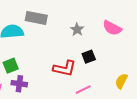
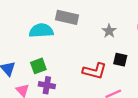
black square: (89, 57) -> (120, 60), turned 32

